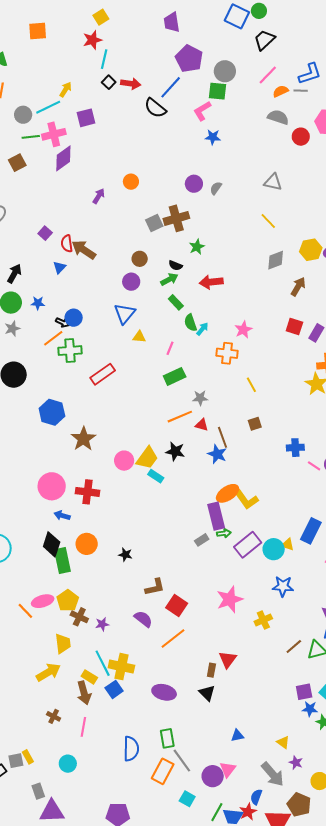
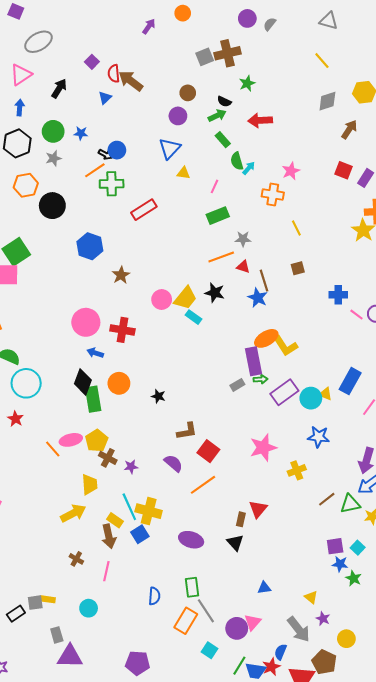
black arrow: (14, 274) -> (59, 88), moved
brown star: (83, 439) -> (121, 275), size x0.7
blue semicircle: (131, 749) -> (154, 596), size x0.7
yellow rectangle: (28, 757) -> (48, 599), turned -56

